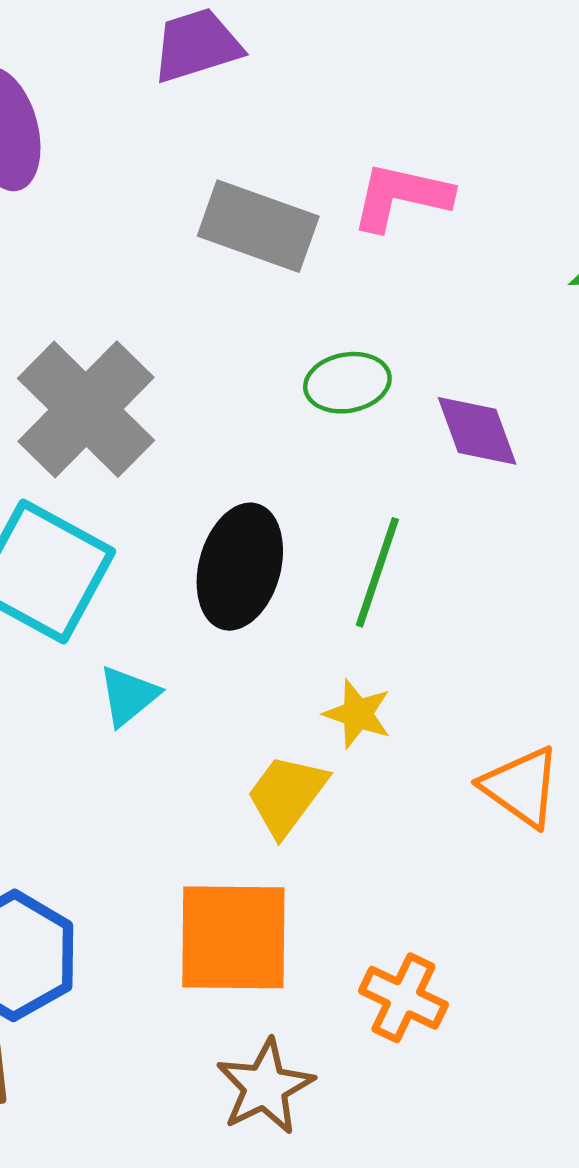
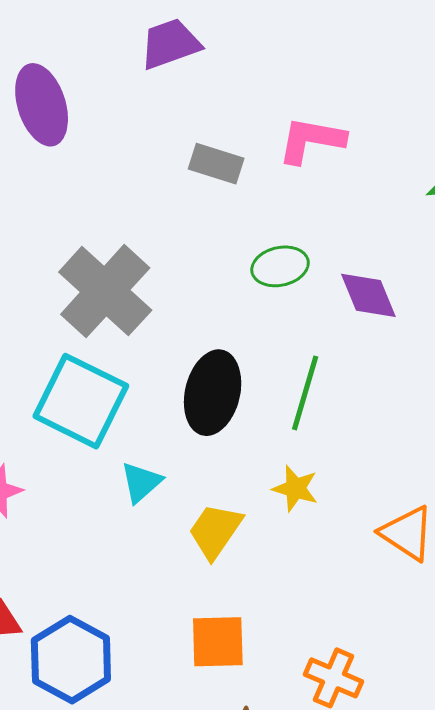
gray rectangle: (258, 226) -> (216, 164), size x0.7
yellow trapezoid: (287, 795) -> (215, 531), moved
orange square: (233, 937) -> (218, 642), size x0.7

